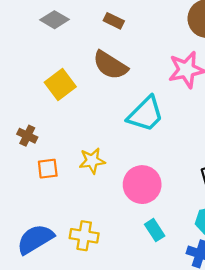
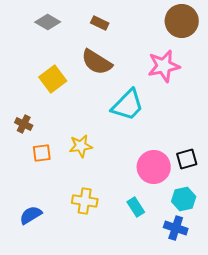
pink circle: (142, 185) -> (154, 167), moved
yellow cross: (84, 236) -> (85, 201), moved
blue semicircle: (35, 239) -> (31, 215), size x0.7

